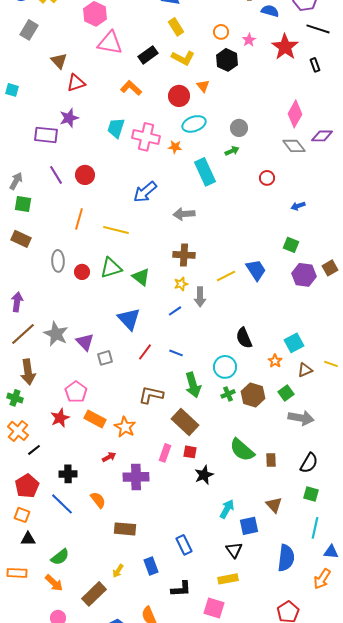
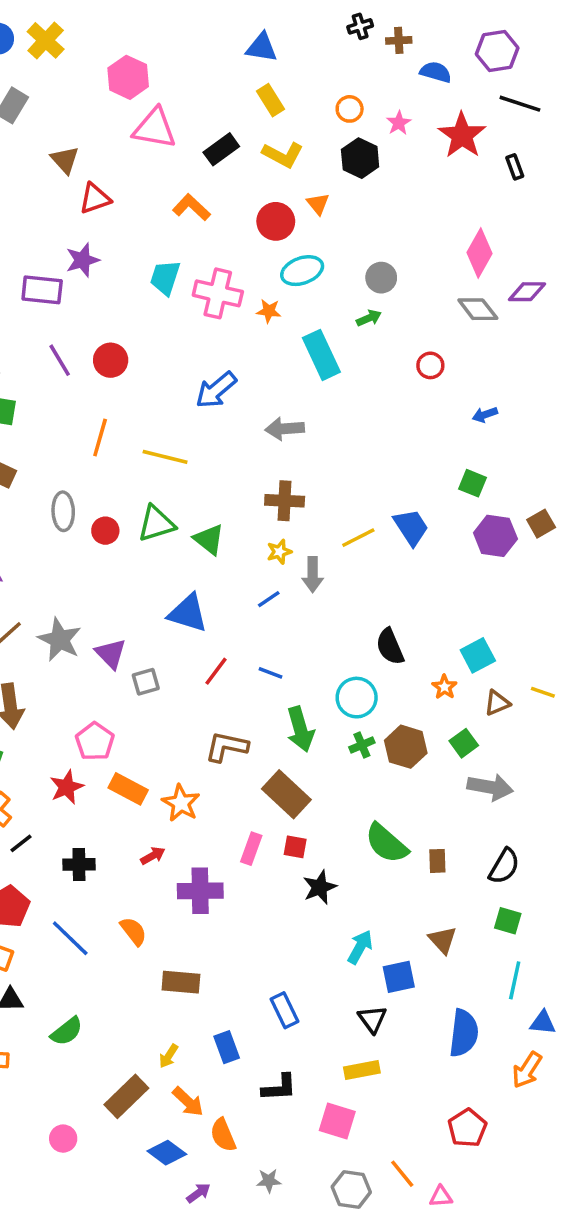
blue triangle: (129, 319) -> (188, 613), turned -30
black cross: (68, 474) -> (79, 864), moved
orange arrow: (54, 583) -> (188, 1102), moved

